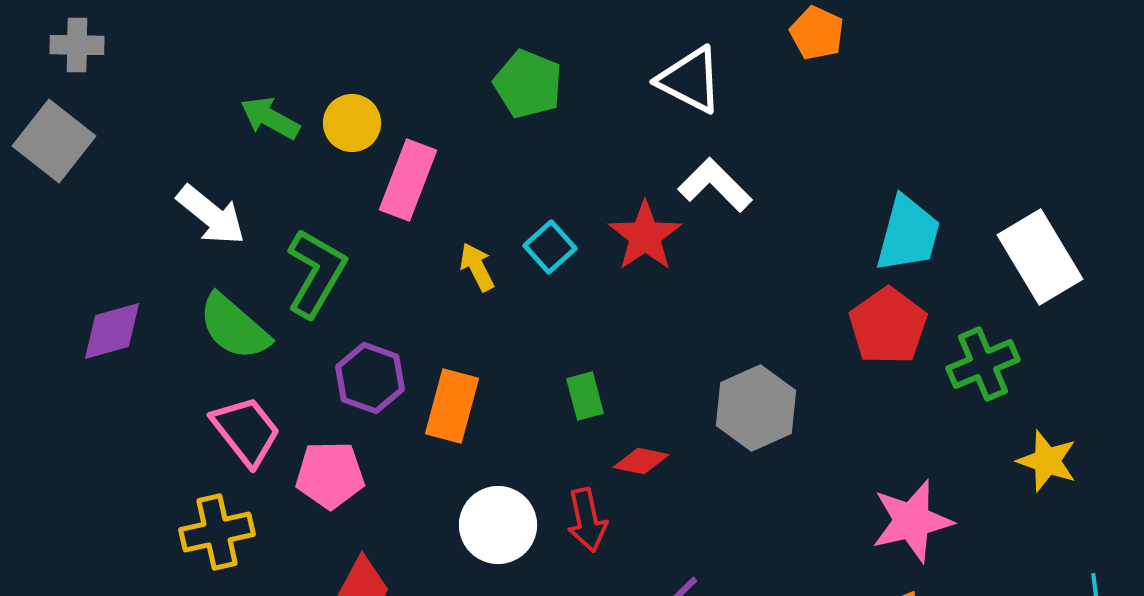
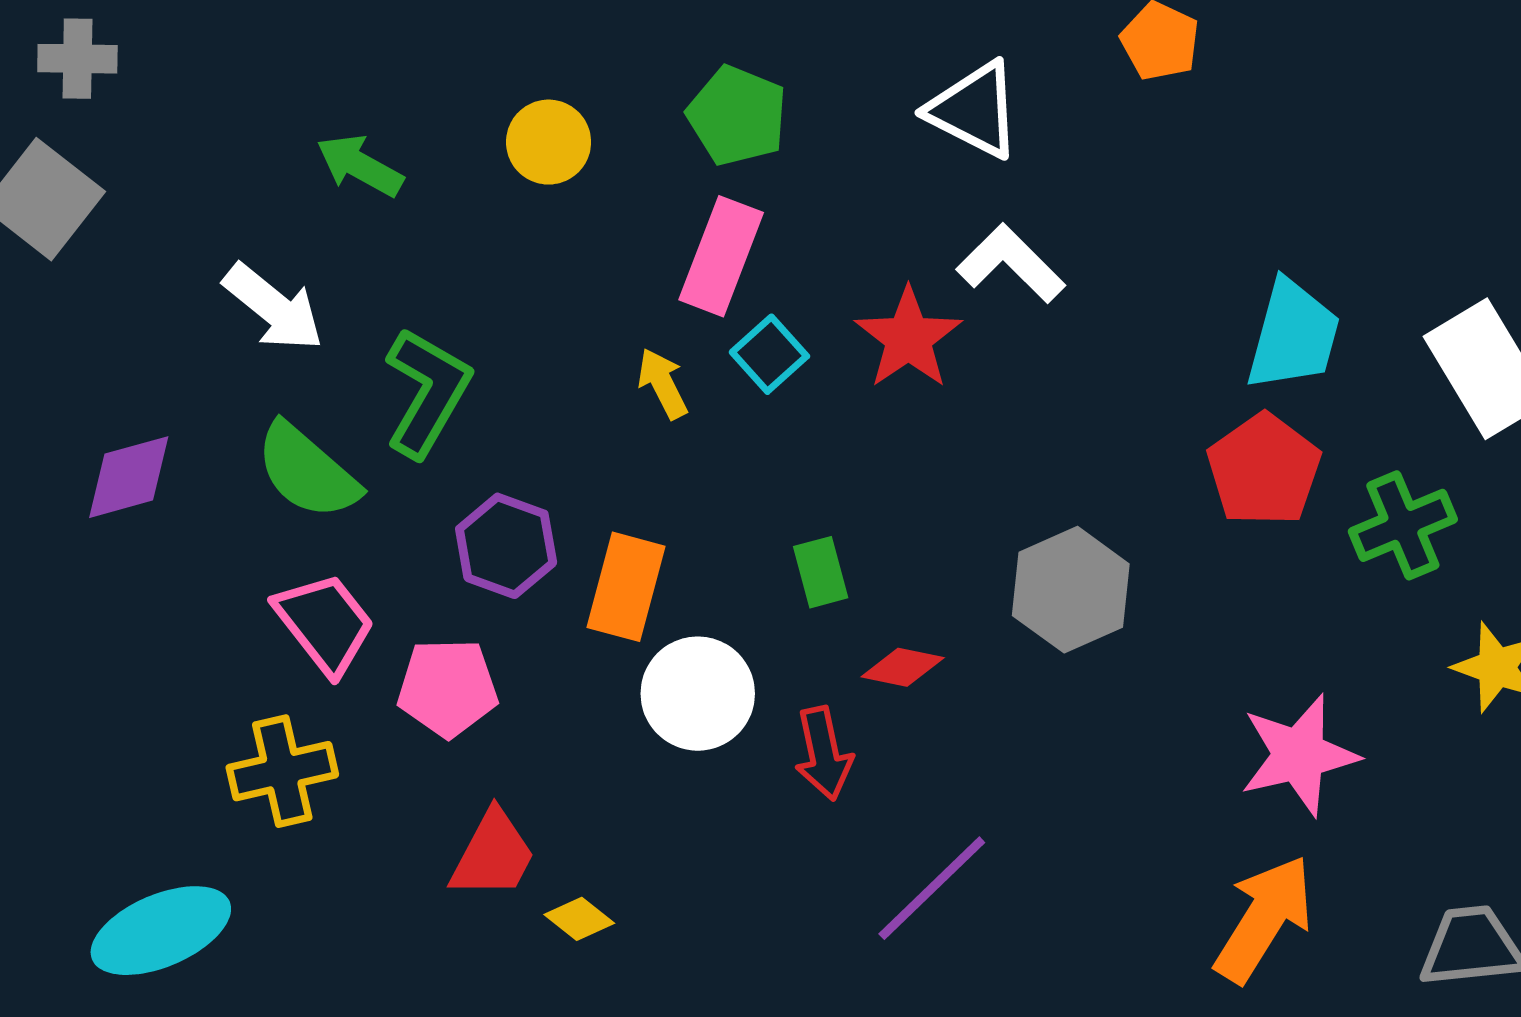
yellow circle: (352, 123) -> (549, 142), moved
pink rectangle: (408, 180) -> (721, 256), moved
white circle: (498, 525) -> (698, 694), moved

